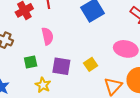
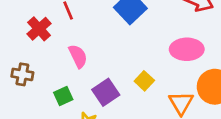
purple square: (61, 66) -> (106, 92), turned -30

